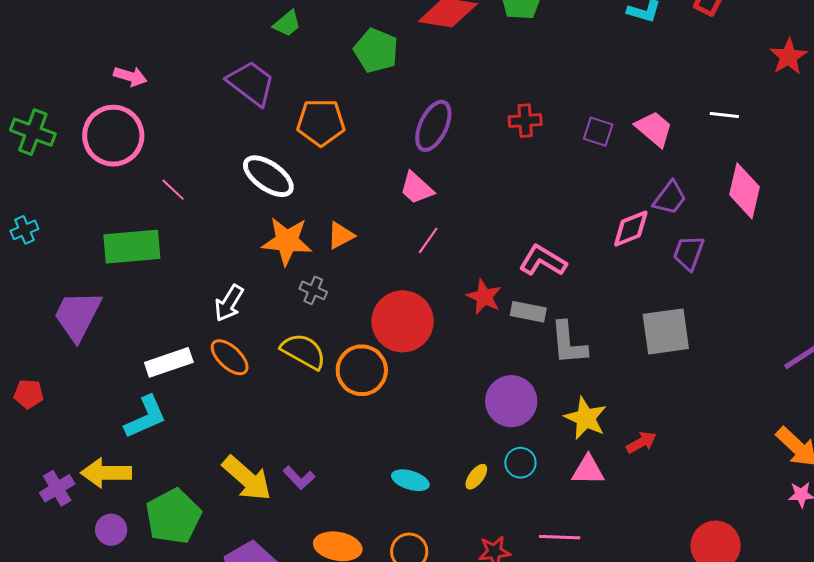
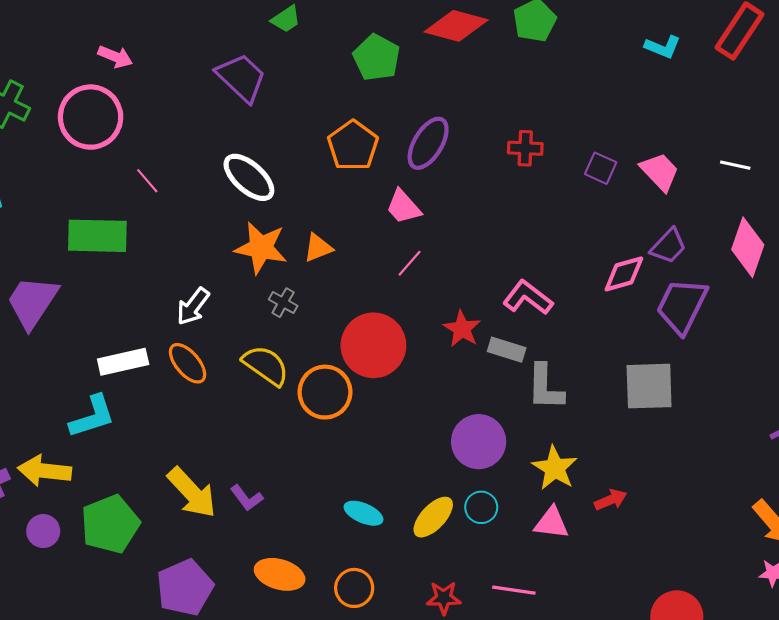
orange pentagon: (321, 122) -> (353, 146), moved, turned 30
purple trapezoid: (689, 253) -> (682, 306), size x1.5
yellow ellipse: (476, 477) -> (433, 517), size x1.6

